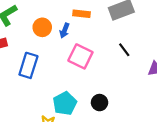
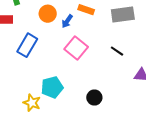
black line: (124, 50) -> (117, 51), turned -32
black circle: (100, 103) -> (94, 97), moved

